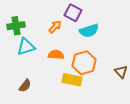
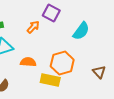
cyan semicircle: (89, 31) -> (81, 31), moved, turned -36
orange semicircle: (56, 55) -> (28, 62), moved

